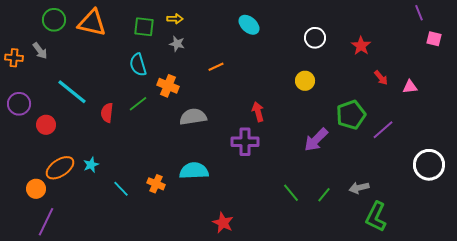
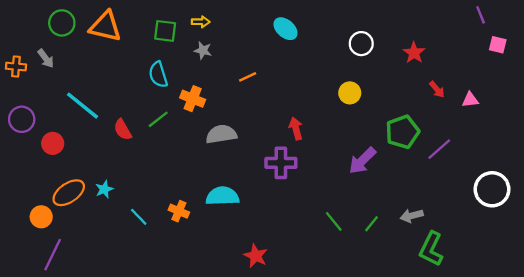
red semicircle: (107, 113) -> (123, 130), turned -36

